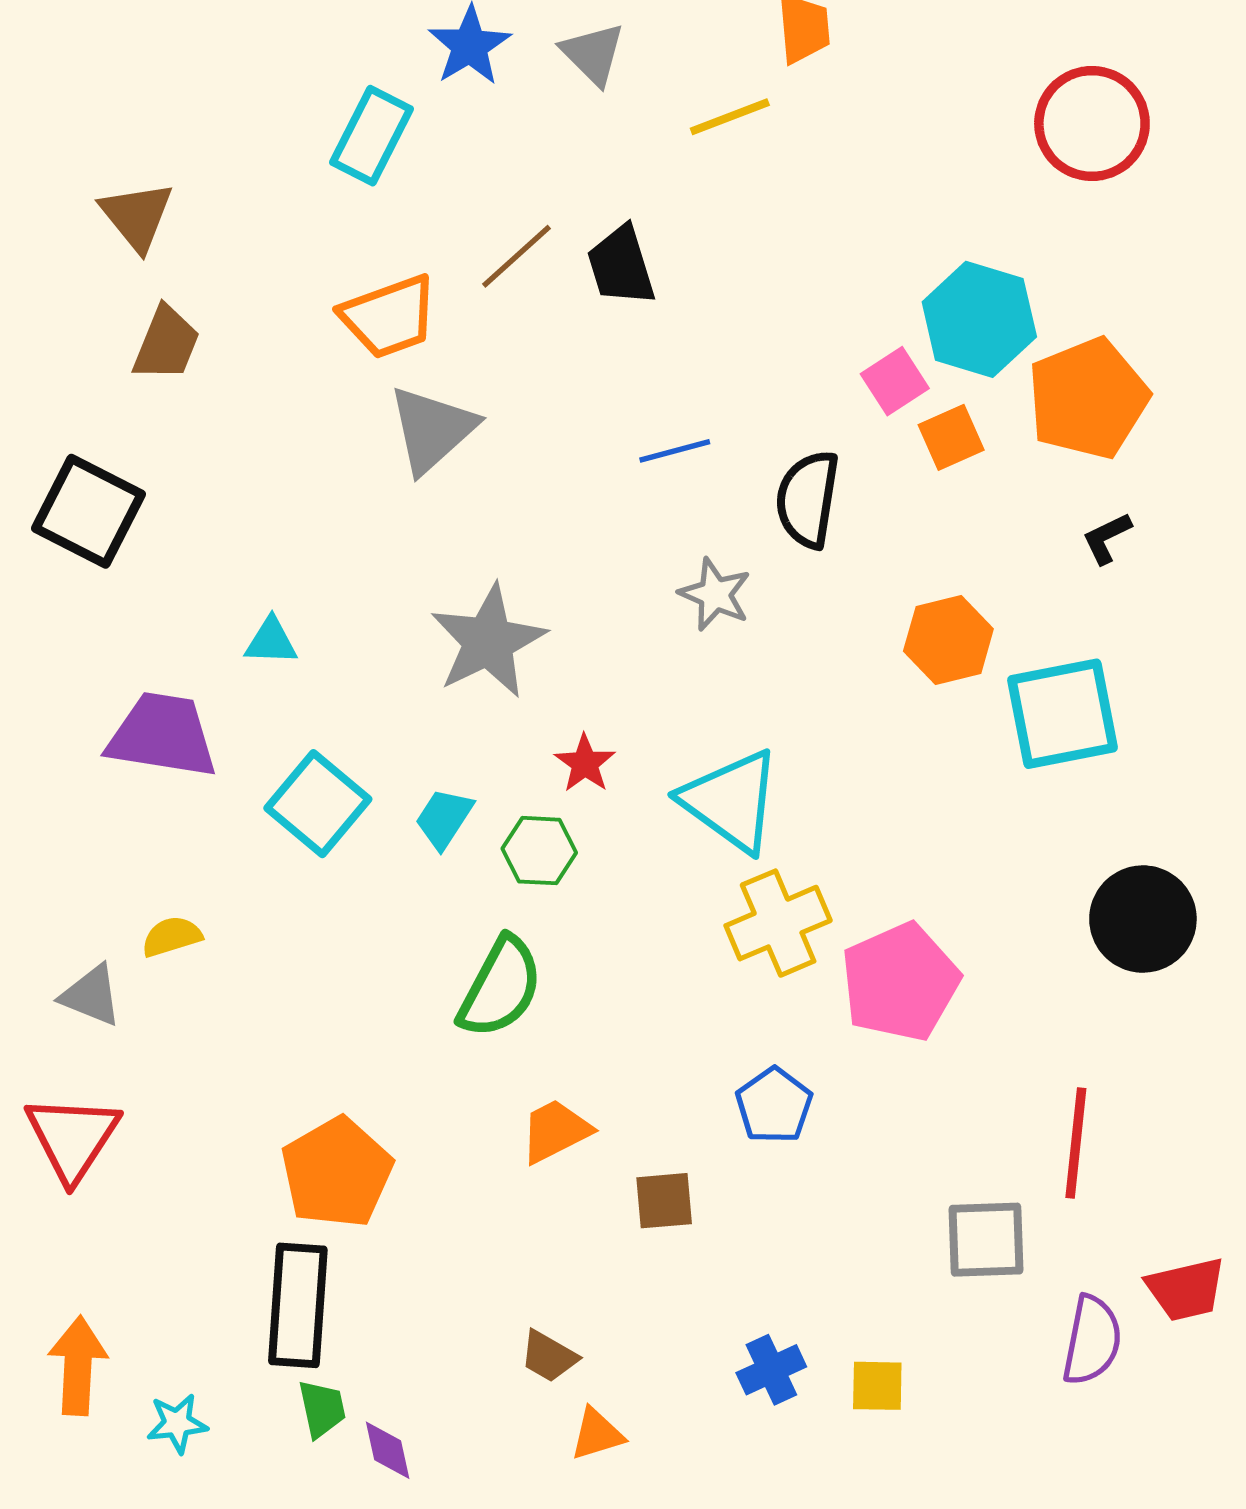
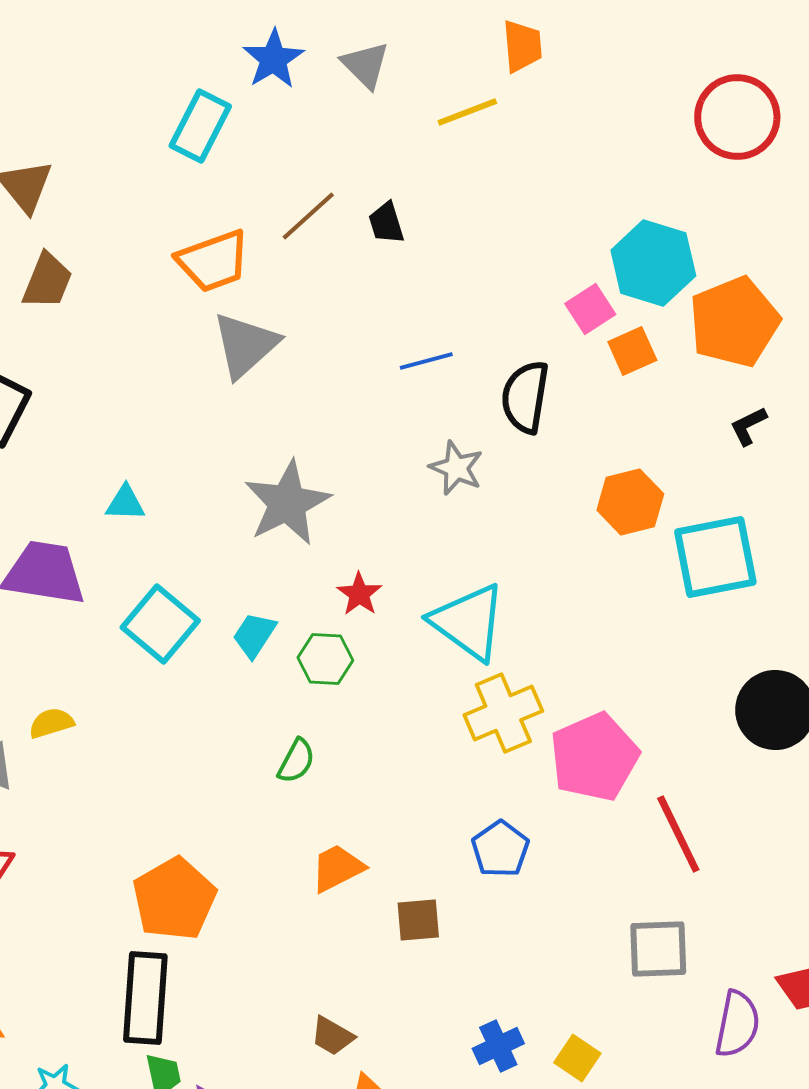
black trapezoid: (621, 266) -> (386, 223), size x0.7
green semicircle: (500, 987) -> (296, 761), size x0.6
red line: (1076, 1143) -> (678, 834), moved, turned -32
yellow square: (877, 1386) -> (577, 1058), turned 33

